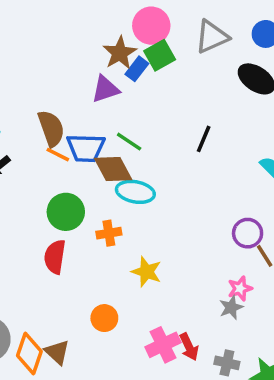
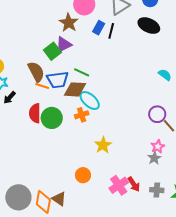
green square: (160, 55) -> (52, 51), moved
blue rectangle: (137, 69) -> (99, 28), moved
black line: (204, 139) -> (111, 31), moved
brown diamond: (113, 169) -> (75, 89), turned -50
cyan ellipse: (135, 192) -> (90, 101), turned 40
orange cross: (109, 233) -> (82, 115), moved
red semicircle: (55, 257) -> (35, 113), moved
yellow star: (147, 272) -> (103, 145), turned 30

